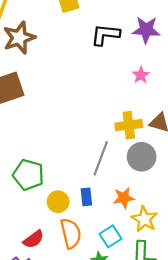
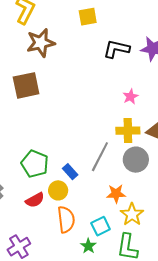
pink star: (141, 75) -> (130, 97), moved
blue rectangle: (86, 197) -> (70, 172), moved, turned -42
red semicircle: (33, 239) -> (35, 200), moved

